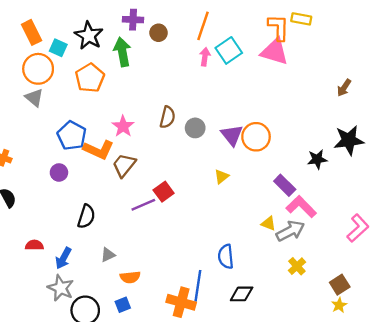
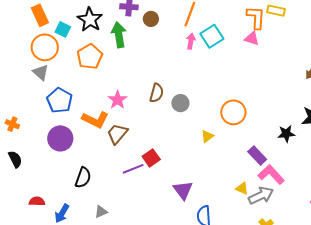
pink triangle: (275, 52) -> (252, 38), size x0.6
purple triangle: (232, 135) -> (183, 190), moved
blue pentagon: (72, 136) -> (59, 100), moved
purple circle: (59, 172) -> (60, 138), size x1.6
yellow triangle: (222, 177) -> (207, 136), moved

